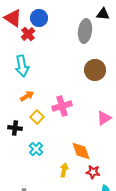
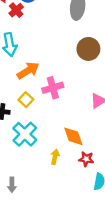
orange arrow: (27, 96) -> (28, 71), moved, size x1.5
cyan cross: (36, 149) -> (25, 134), size x1.6

